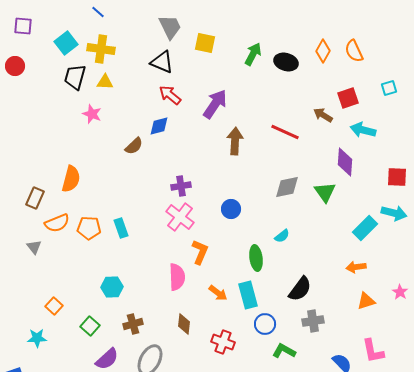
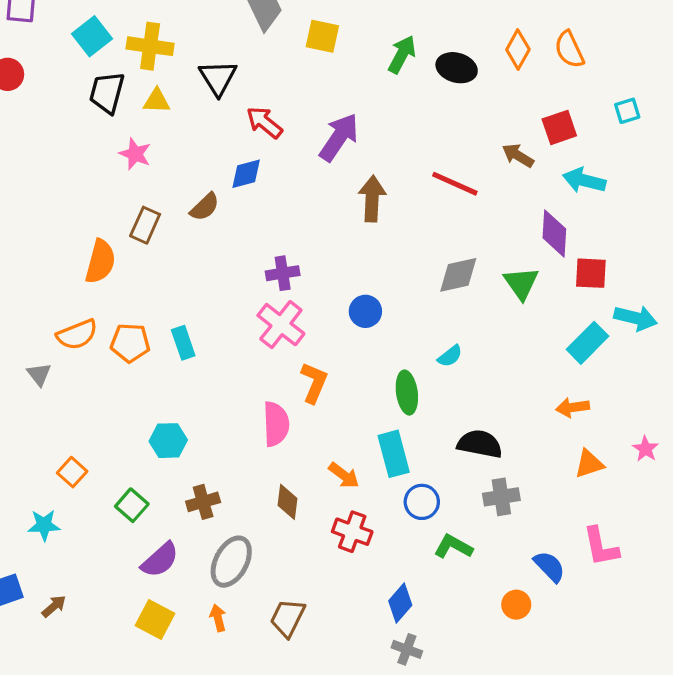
black triangle: (162, 62) -> (218, 78), moved, turned 35
red square: (397, 177) -> (591, 273), moved
brown rectangle: (35, 198) -> (145, 225), moved
black semicircle: (300, 289) -> (480, 444), turned -116
orange arrow: (218, 293) -> (344, 475), moved

